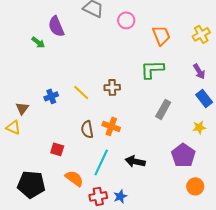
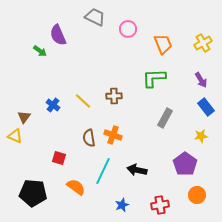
blue cross: (51, 96) -> (53, 105), turned -32
red cross: (98, 196) -> (160, 205), moved

